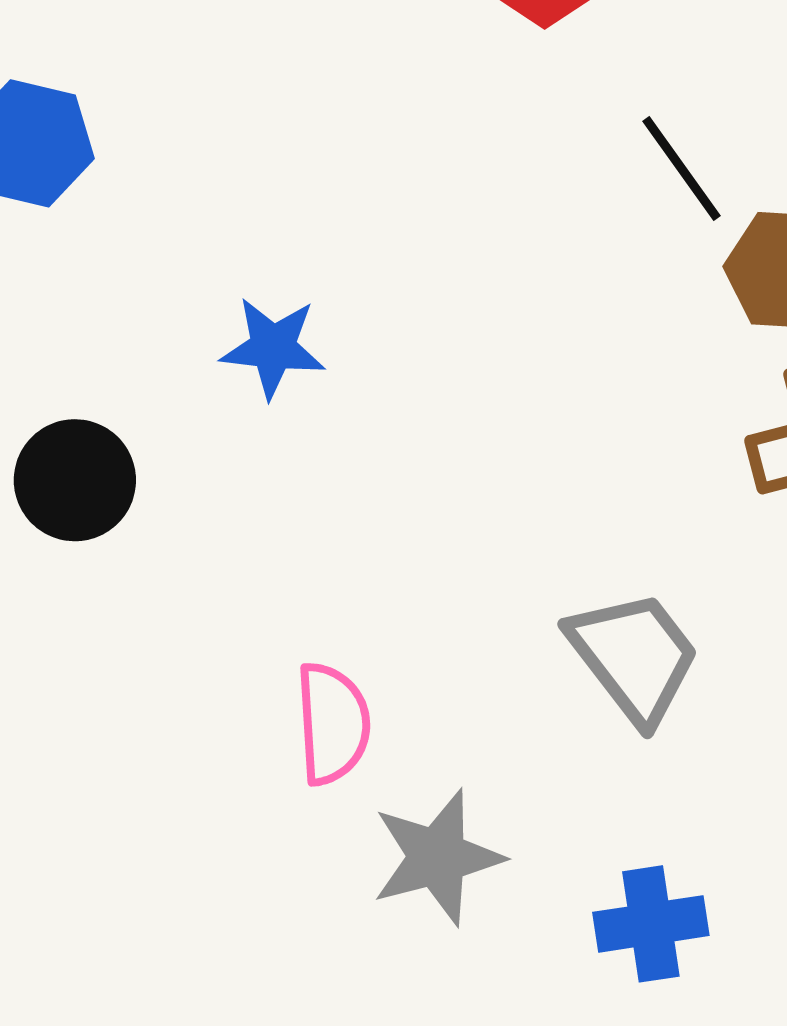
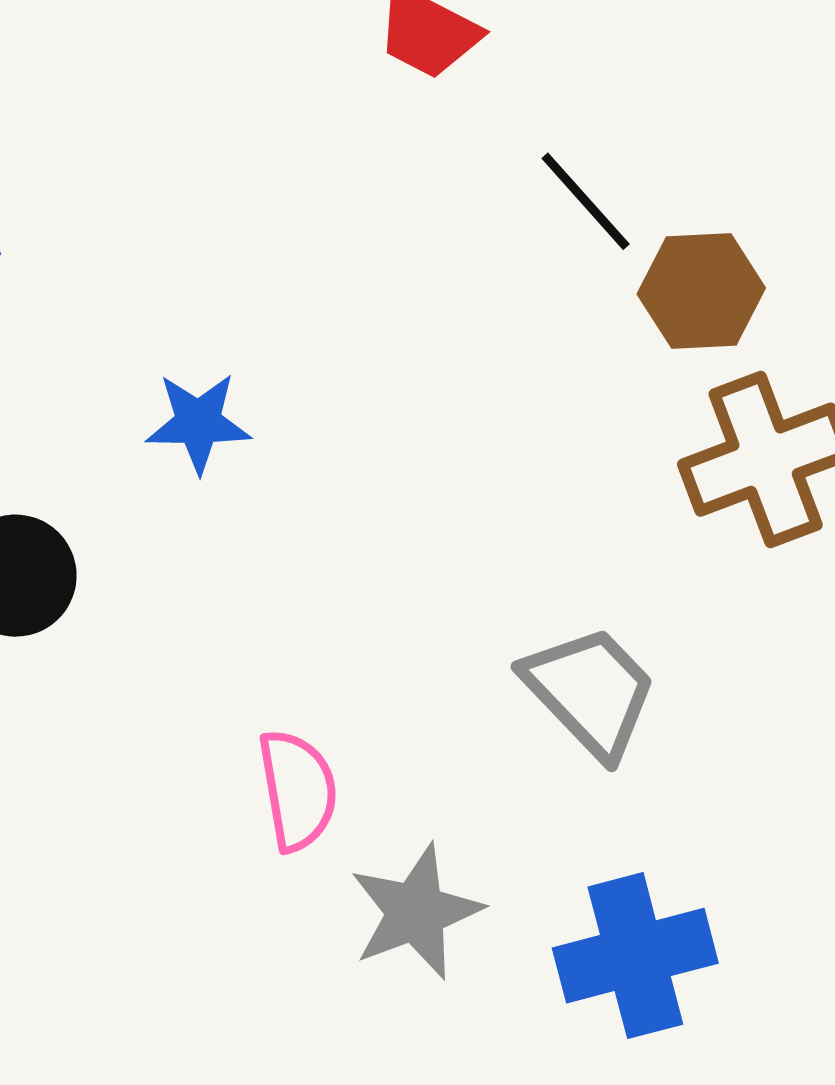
blue cross: (651, 924) -> (635, 956), size x1.4

